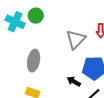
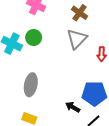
gray triangle: (76, 39) -> (77, 39), moved

